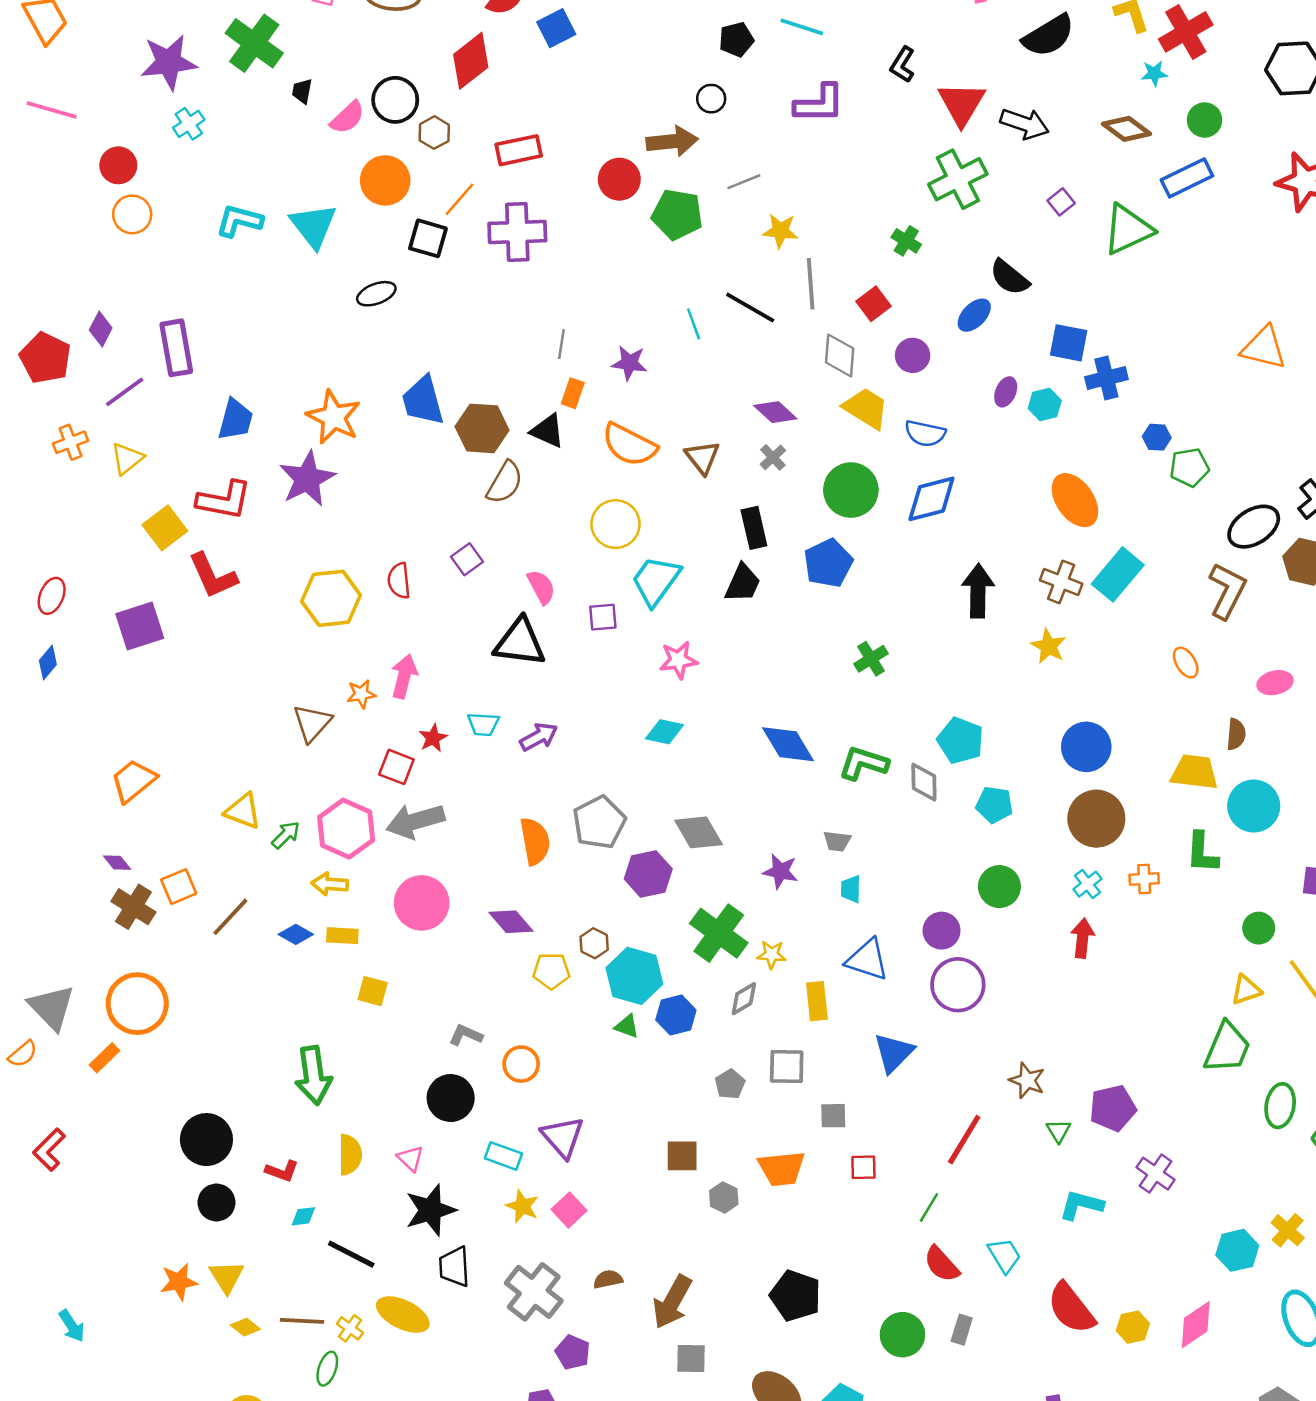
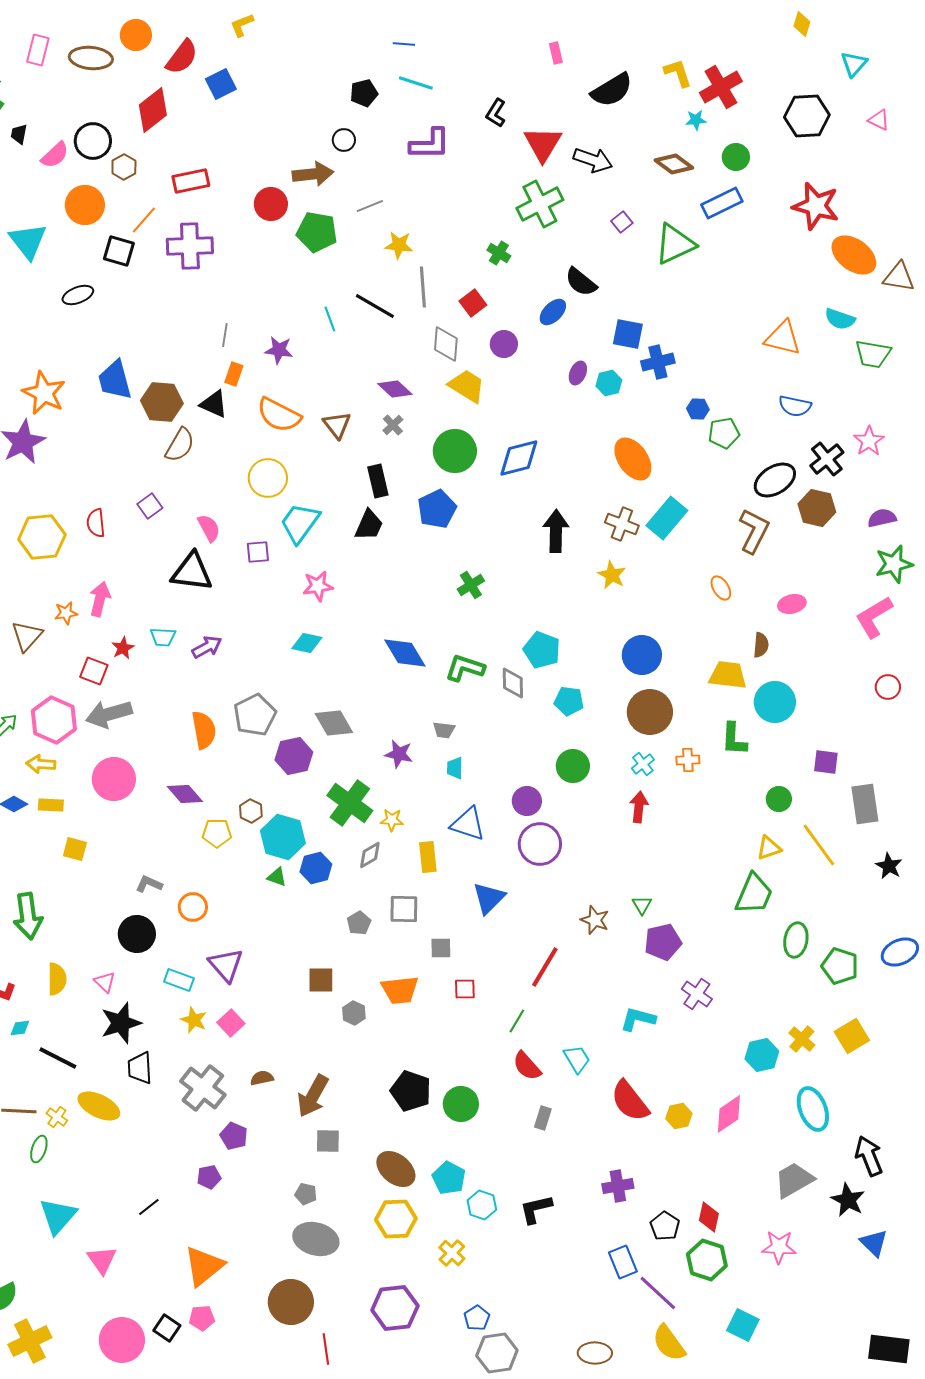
blue semicircle: (925, 433) -> (795, 406), moved
green triangle: (1059, 1131) -> (642, 905), moved
green circle: (902, 1335) -> (461, 1104), moved

